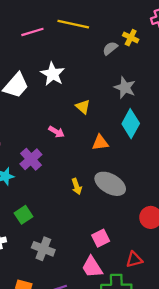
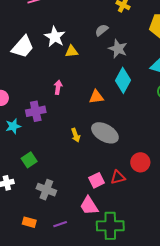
gray semicircle: (110, 48) -> (102, 30), moved
yellow triangle: (83, 107) -> (71, 51), moved, turned -48
pink arrow: (56, 132) -> (58, 87), turned -112
purple cross: (31, 159) -> (36, 111), turned 30
red triangle: (134, 260) -> (118, 177), moved

